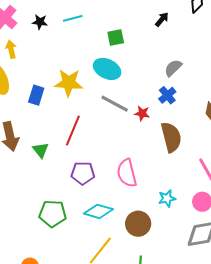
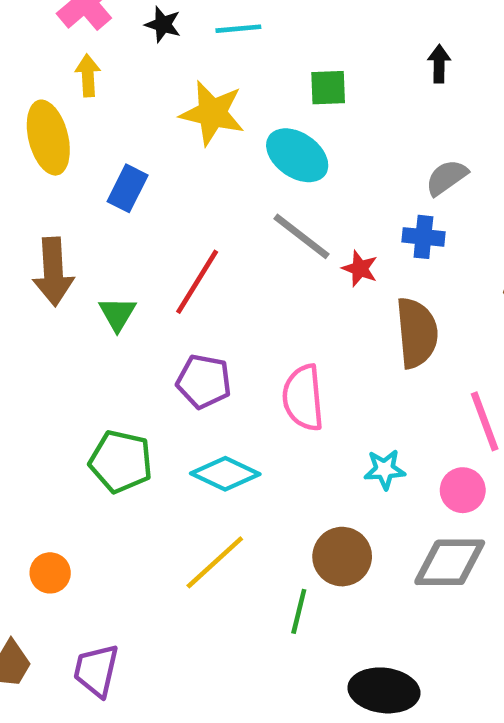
black arrow: (162, 19) -> (439, 64), turned -49
yellow star: (69, 83) -> (212, 113), moved
blue cross: (167, 95) -> (423, 237), turned 36
brown circle: (138, 224) -> (342, 557), moved

